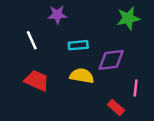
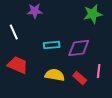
cyan rectangle: (78, 45) -> (52, 45), moved
yellow semicircle: (82, 76) -> (55, 75), moved
red rectangle: (116, 107) -> (80, 78), moved

